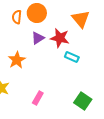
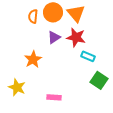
orange triangle: (81, 19) -> (76, 13), moved
pink rectangle: (38, 98) -> (54, 97), turned 64
green square: (83, 101) -> (99, 80), moved

